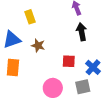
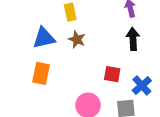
brown star: (38, 46) -> (77, 39), moved

